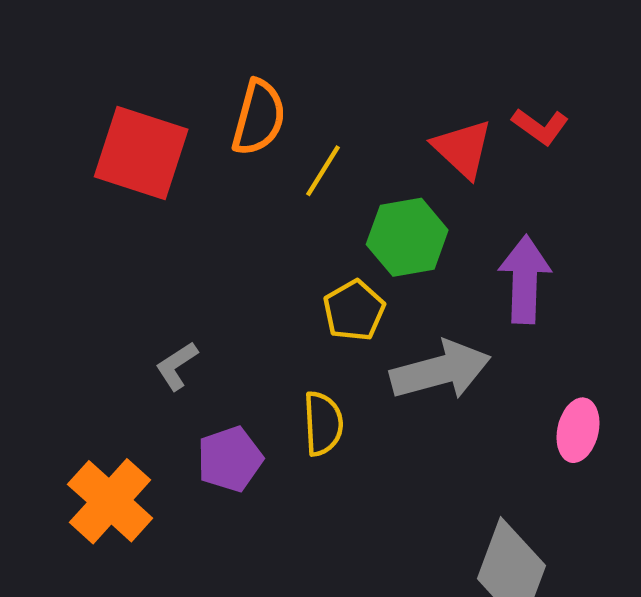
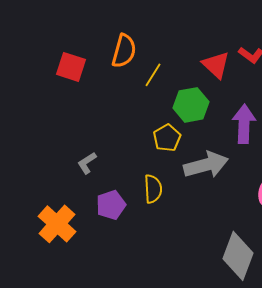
red square: (141, 153) -> (71, 67), size x0.7

